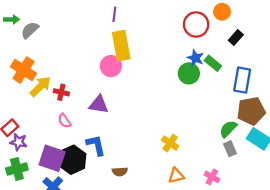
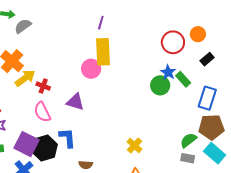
pink semicircle: (64, 121) -> (42, 112), size x1.5
gray rectangle: (230, 149) -> (188, 158), turned -64

